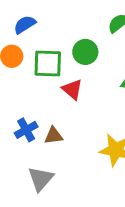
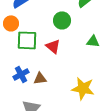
green square: (48, 63) -> (27, 40), moved

